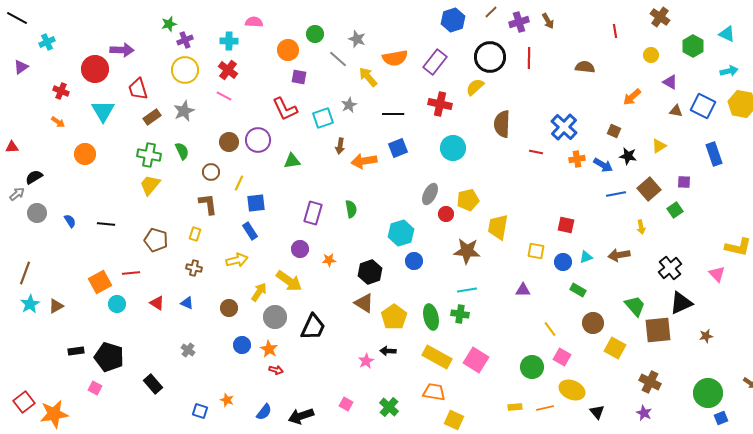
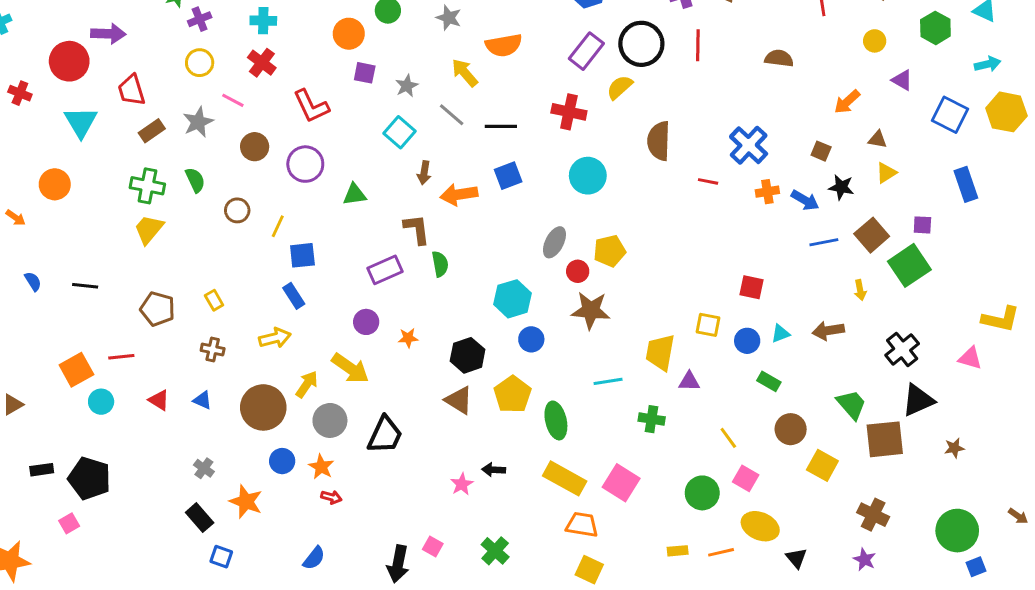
gray line: (338, 59) -> (452, 115), moved
purple rectangle: (435, 62) -> (586, 51), moved
yellow circle: (185, 70) -> (200, 63), size x0.7
pink line: (224, 96) -> (233, 100), moved
gray star: (349, 105) -> (407, 86), moved
red L-shape: (285, 109) -> (311, 106), moved
brown triangle: (676, 111) -> (878, 139), moved
cyan square: (323, 118) -> (399, 132), turned -30
orange arrow: (58, 122) -> (16, 218), moved
brown circle: (229, 142) -> (255, 147), moved
brown L-shape: (208, 204) -> (417, 229), moved
green square: (675, 210) -> (909, 265), size x1.8
purple rectangle: (313, 213) -> (385, 270), turned 50
yellow trapezoid: (498, 227) -> (660, 352), moved
yellow rectangle: (195, 234) -> (214, 300), turned -48
brown star: (467, 251) -> (591, 310), moved
pink triangle: (717, 274) -> (970, 358), turned -30
brown circle: (229, 308) -> (263, 407), size x1.8
green cross: (460, 314) -> (652, 419), moved
yellow pentagon: (394, 317) -> (512, 394), moved
black rectangle: (153, 384) -> (200, 518), moved
pink square: (95, 388) -> (69, 523), turned 32
orange trapezoid: (434, 392) -> (582, 525), moved
orange star: (227, 400) -> (246, 502), moved, size x1.6
black arrow: (301, 416) -> (398, 564), moved, turned -60

